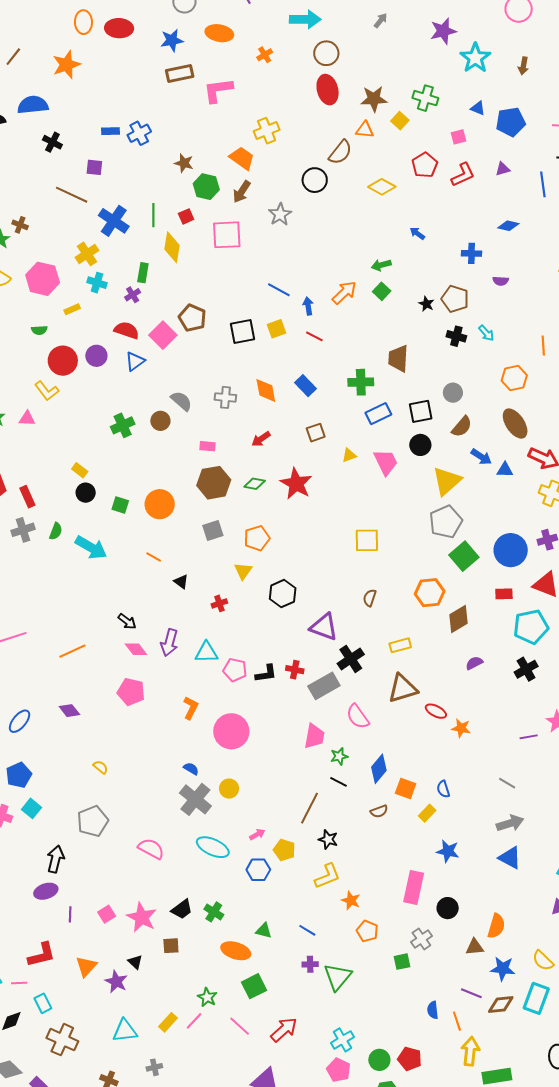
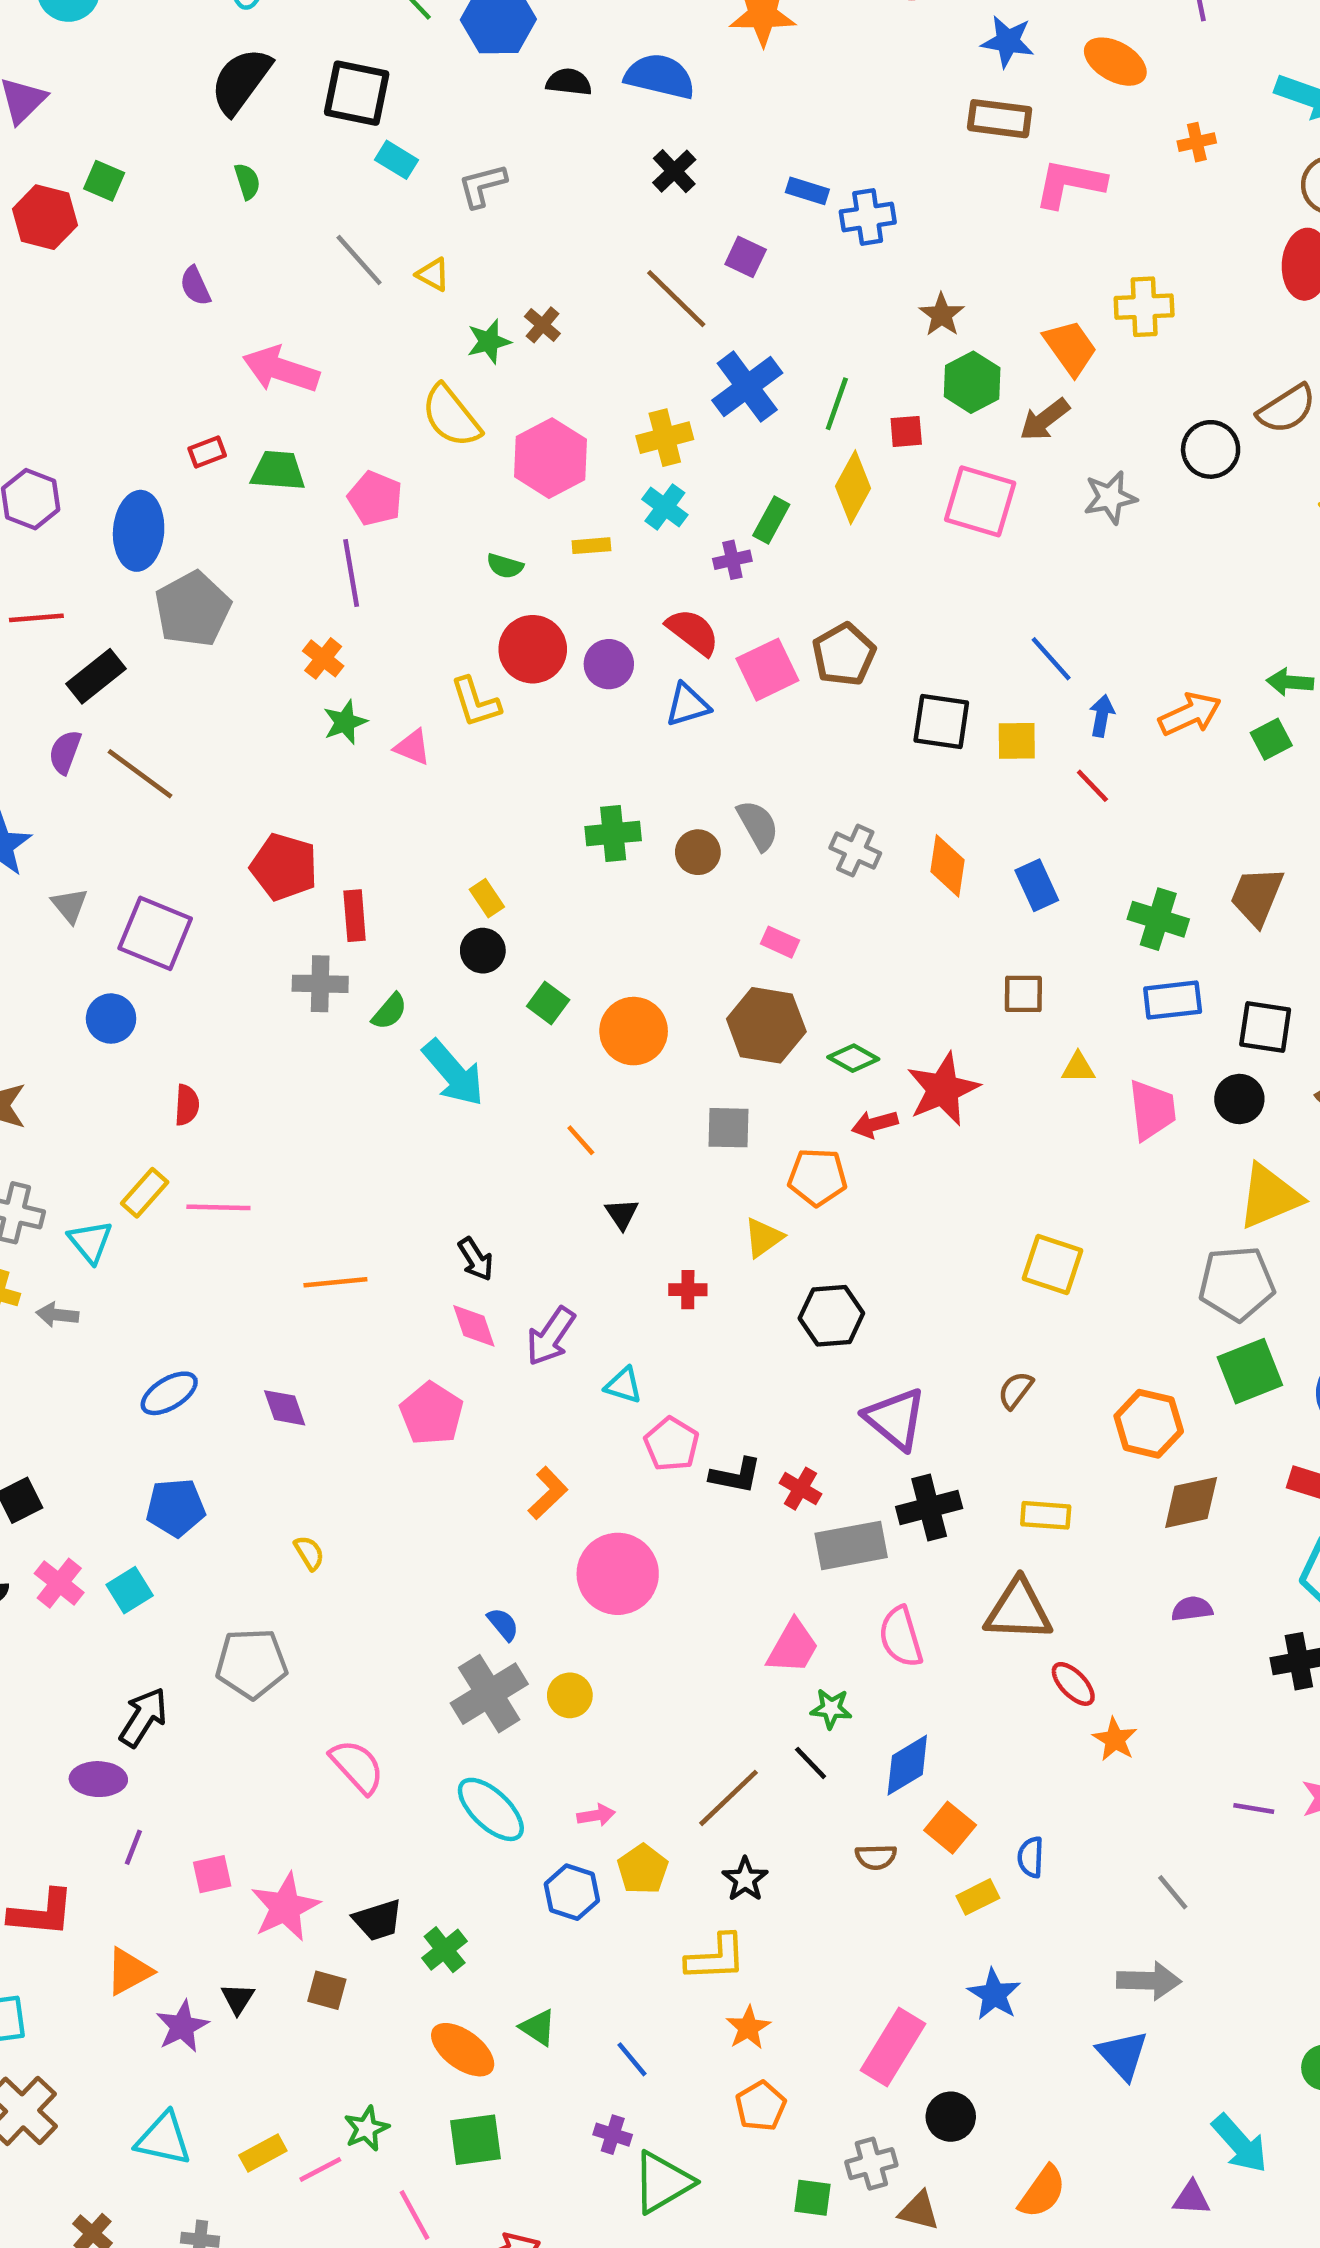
red arrow: (261, 439) -> (875, 1124), moved
cyan triangle: (207, 652) -> (623, 1385), size x0.7
blue pentagon: (19, 775) -> (176, 1508), moved
brown triangle: (475, 947) -> (919, 2211), moved

